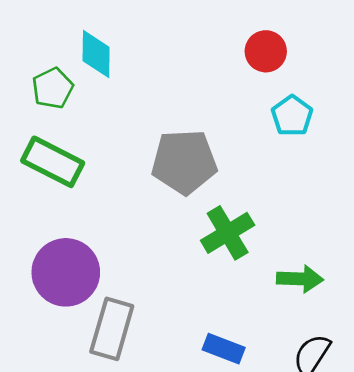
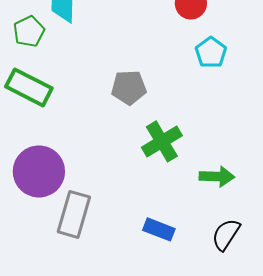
gray pentagon: (184, 162) -> (129, 87), size x0.7

